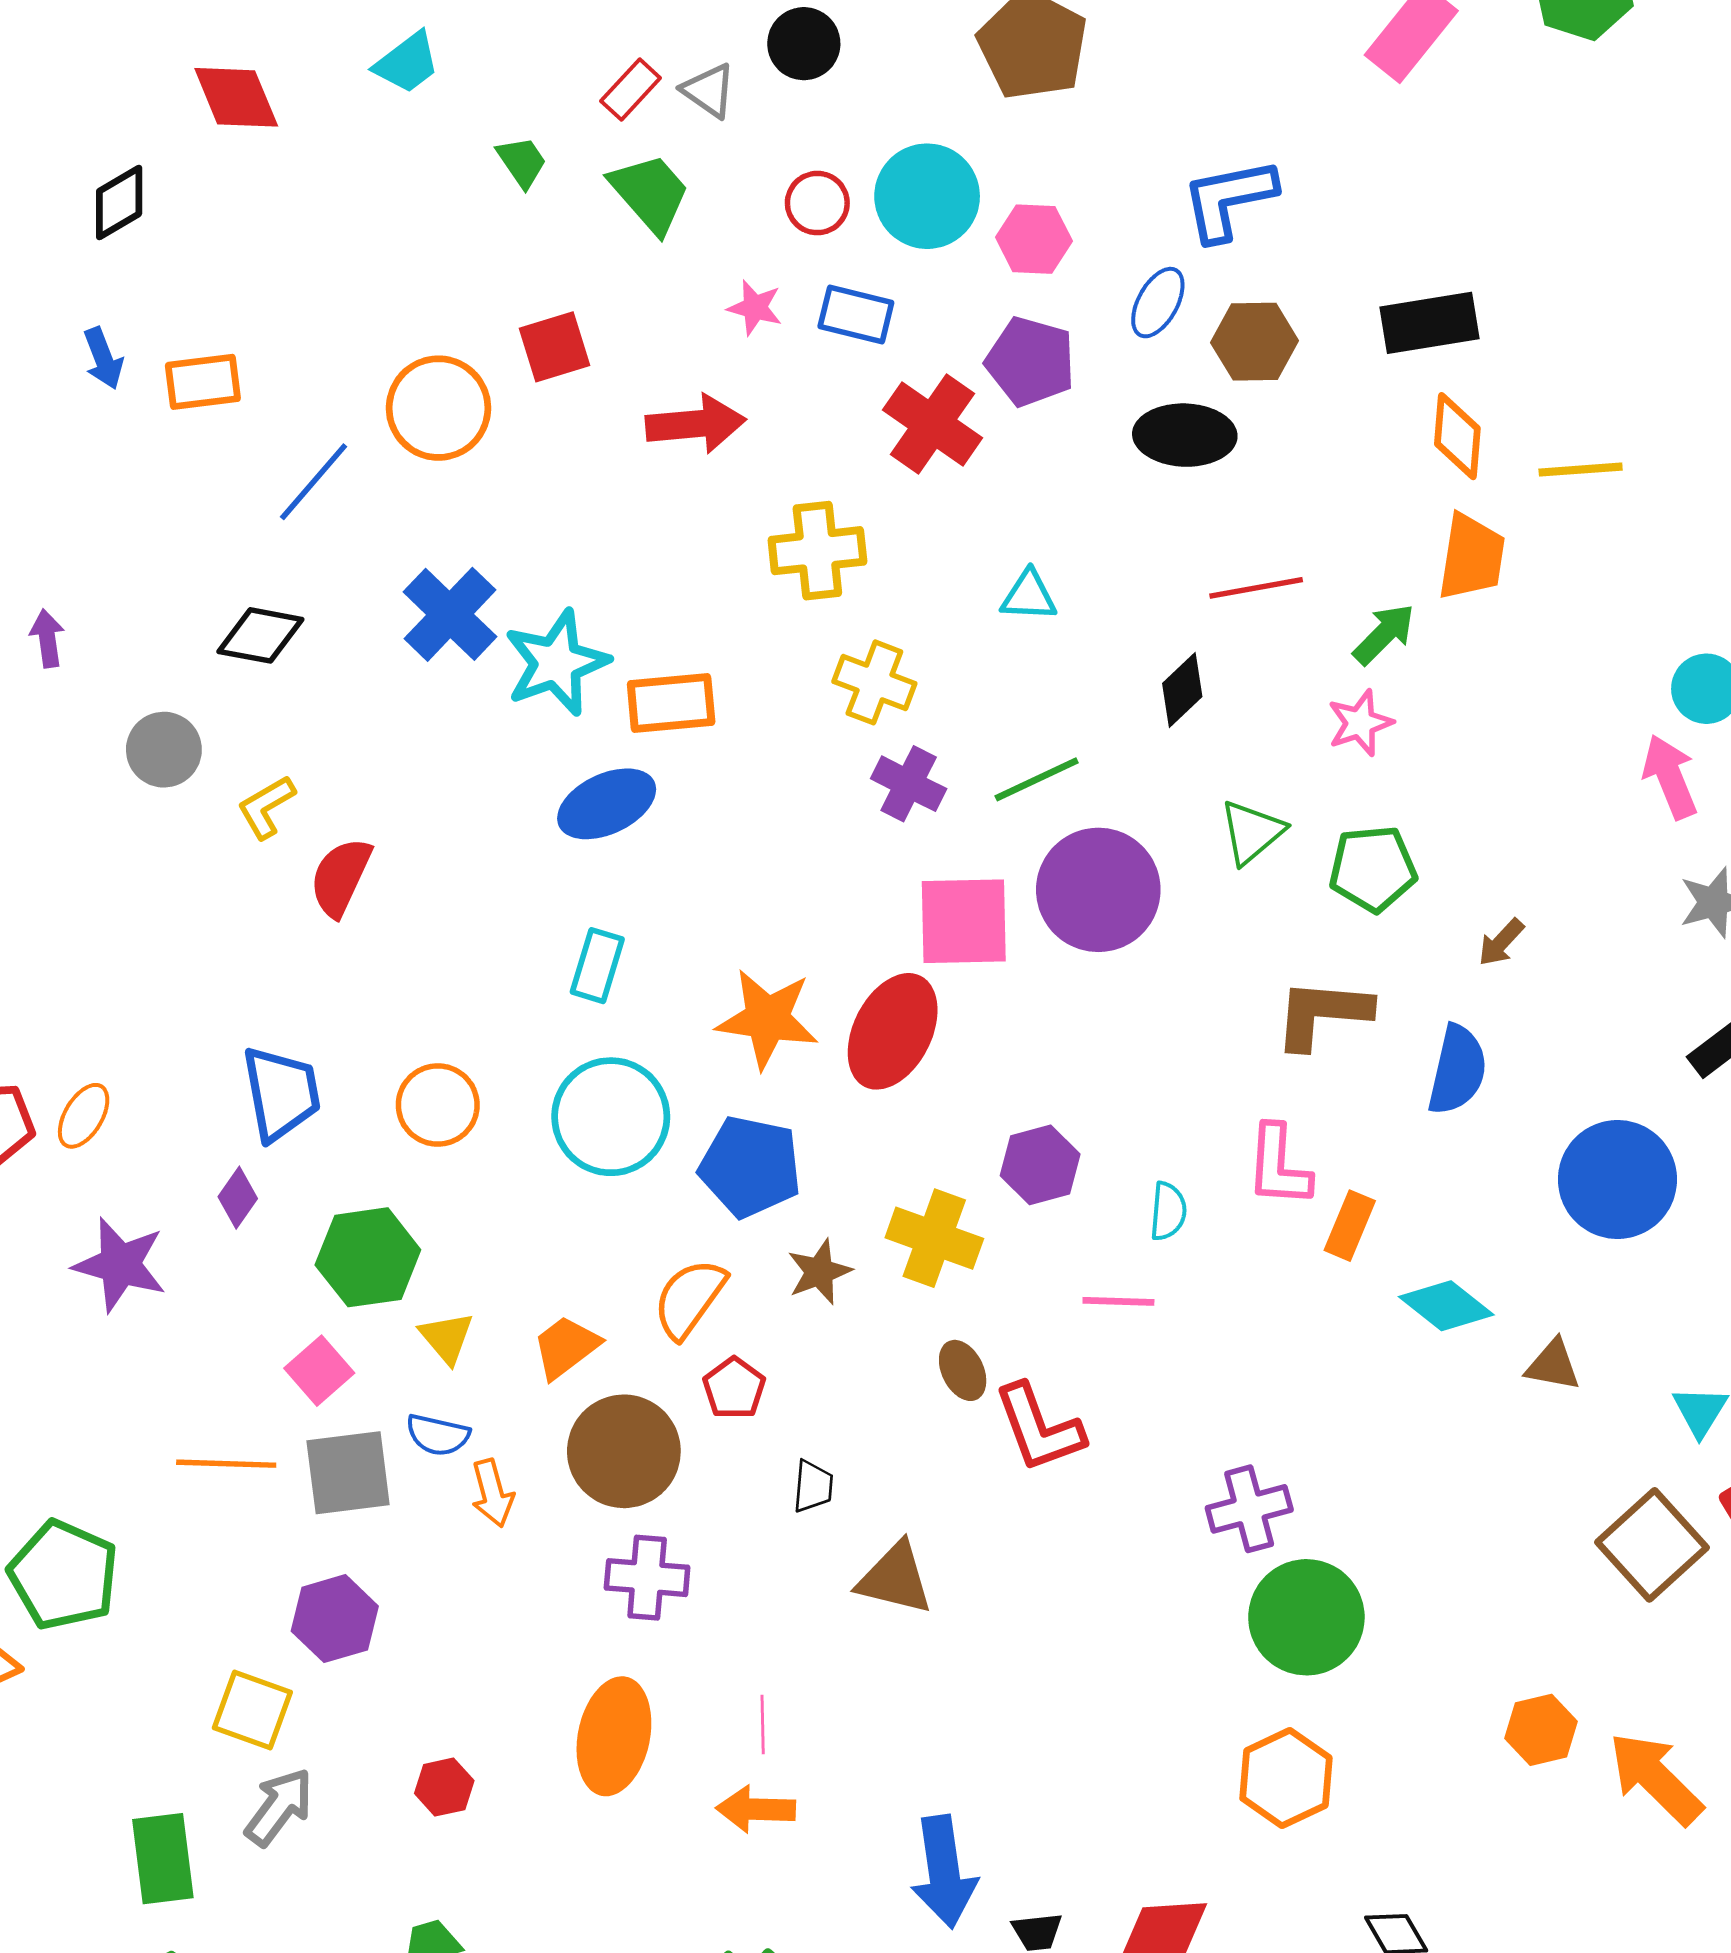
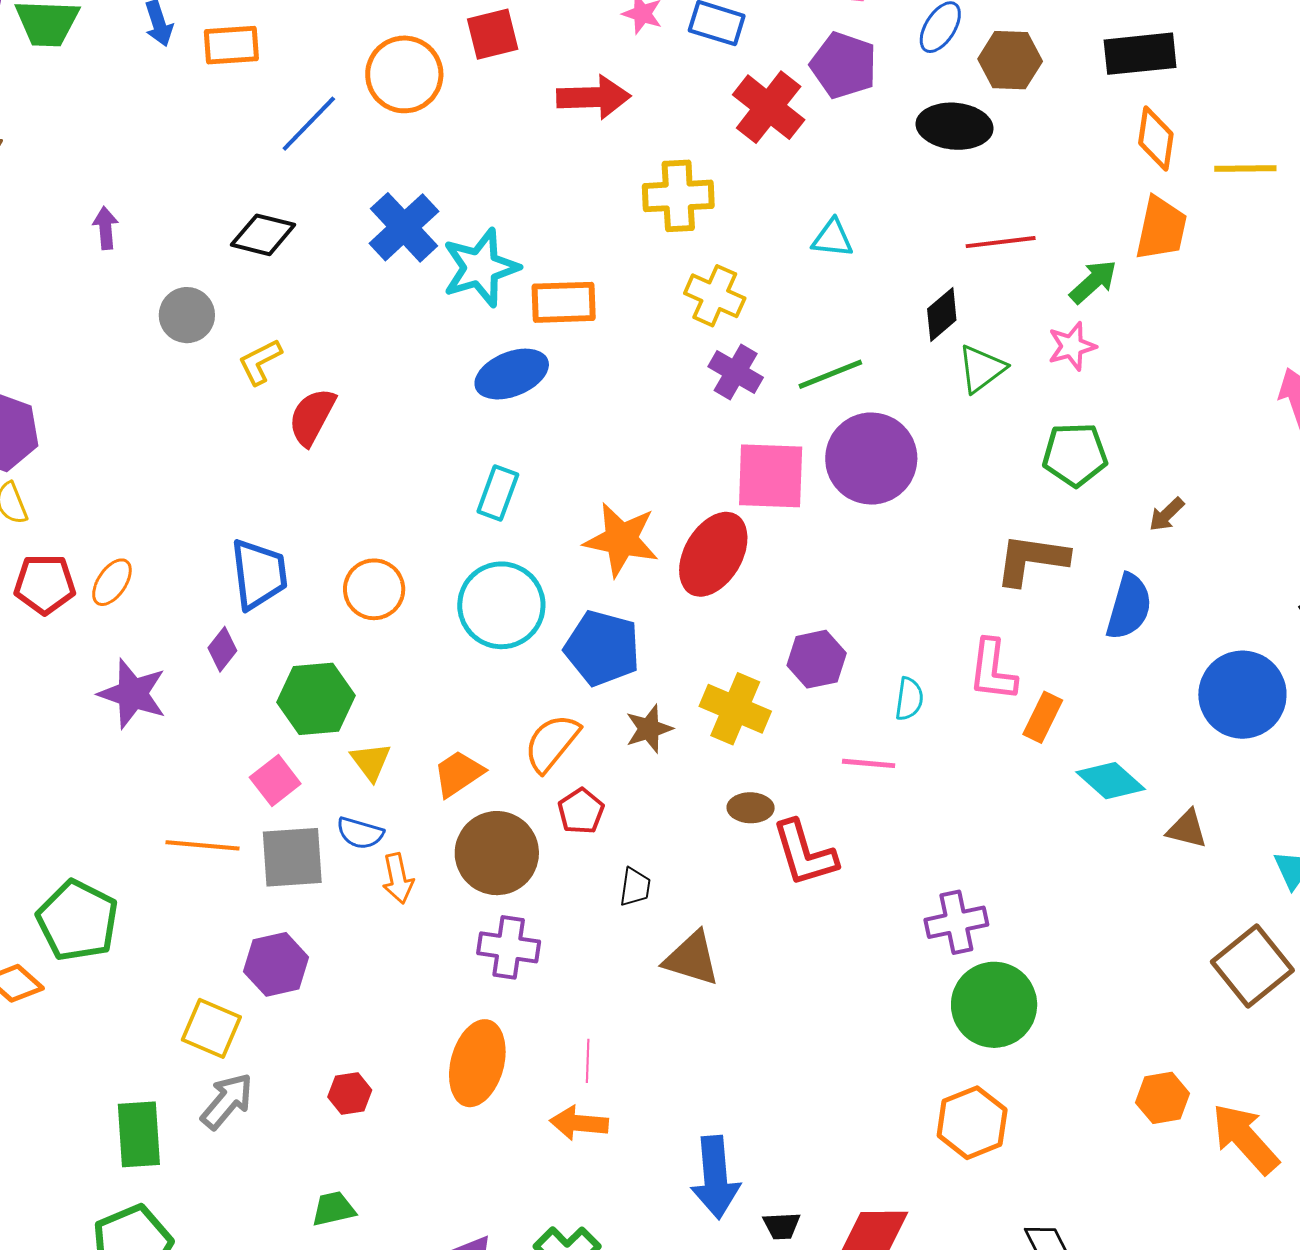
green triangle: (1252, 832) -> (982, 369), moved
brown ellipse: (963, 1370) -> (751, 808), turned -66

